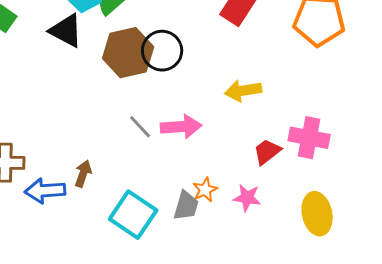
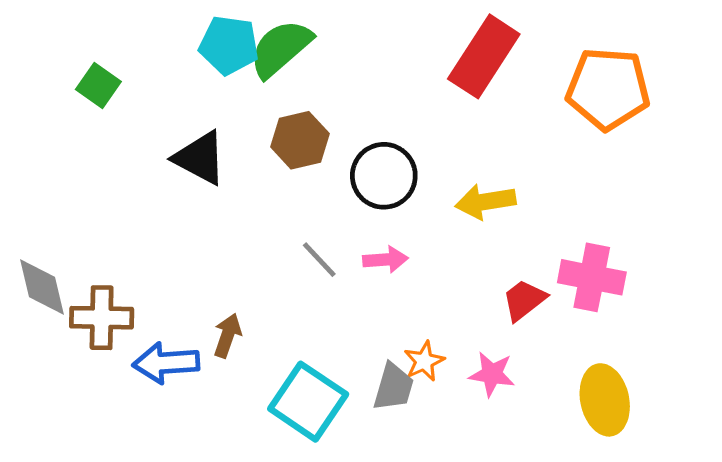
black triangle: (66, 31) -> (200, 158), moved
black circle: (162, 51) -> (384, 176), moved
brown hexagon: (128, 53) -> (300, 140), size x0.7
pink arrow: (181, 127) -> (385, 260), size x0.7

